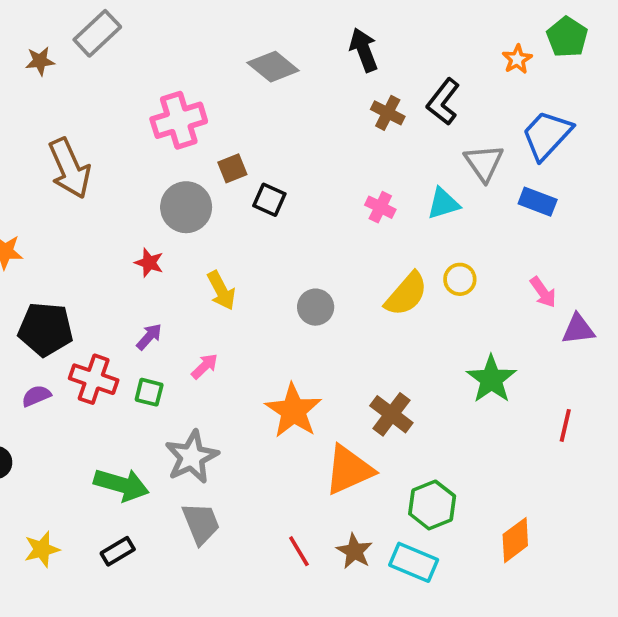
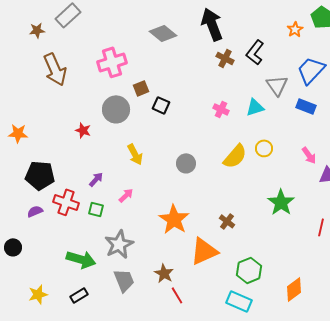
black arrow: (364, 50) -> (212, 24), size x1.4
brown arrow: (70, 168) -> (55, 69), moved
red star: (149, 263) -> (83, 130), moved
brown cross: (391, 414) -> (227, 221), size x0.7
brown star: (354, 551) -> (164, 273), moved

